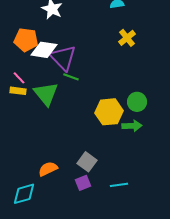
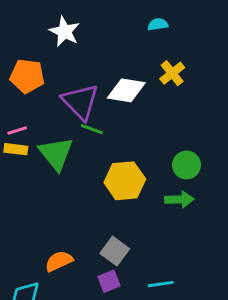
white diamond: (44, 50) -> (126, 90), moved
pink line: (19, 78) -> (17, 131), turned -64
yellow hexagon: (109, 112) -> (125, 181), moved

